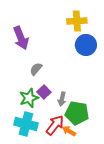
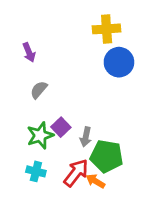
purple arrow: (21, 38) -> (29, 52), size x0.6
gray semicircle: (36, 69) -> (39, 90), moved
cyan cross: (26, 124) -> (36, 171), size x0.6

